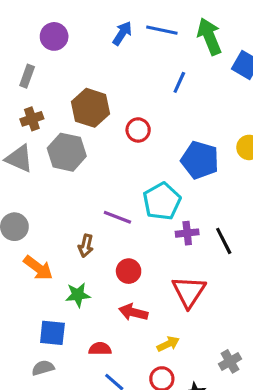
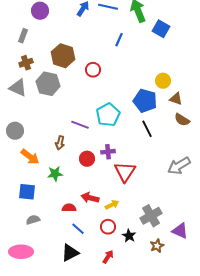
blue pentagon: (200, 160) -> (145, 101), moved
purple cross: (187, 233) -> (108, 152), moved
black line: (224, 241) -> (147, 129), moved
red arrow: (133, 312) -> (90, 198), moved
blue square: (52, 333) -> (27, 192), moved
gray cross: (230, 361) -> (151, 216), size x1.5

